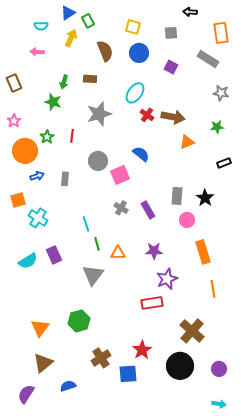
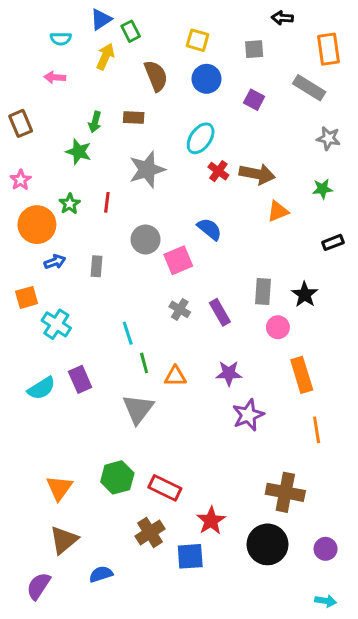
red rectangle: (152, 303) -> (165, 488), moved, turned 35
brown cross: (192, 331) -> (285, 492), turned -30

